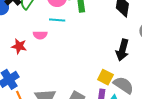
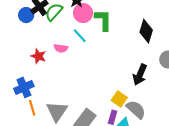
cyan line: (57, 20) -> (80, 36), turned 35

